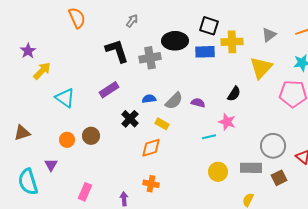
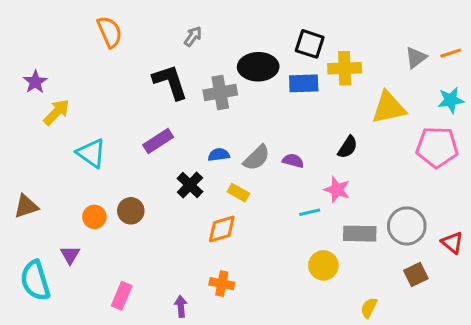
gray triangle: (269, 35) -> (416, 58), moved
yellow triangle: (261, 68) -> (389, 108), turned 35
gray rectangle: (251, 168) -> (360, 234), moved

